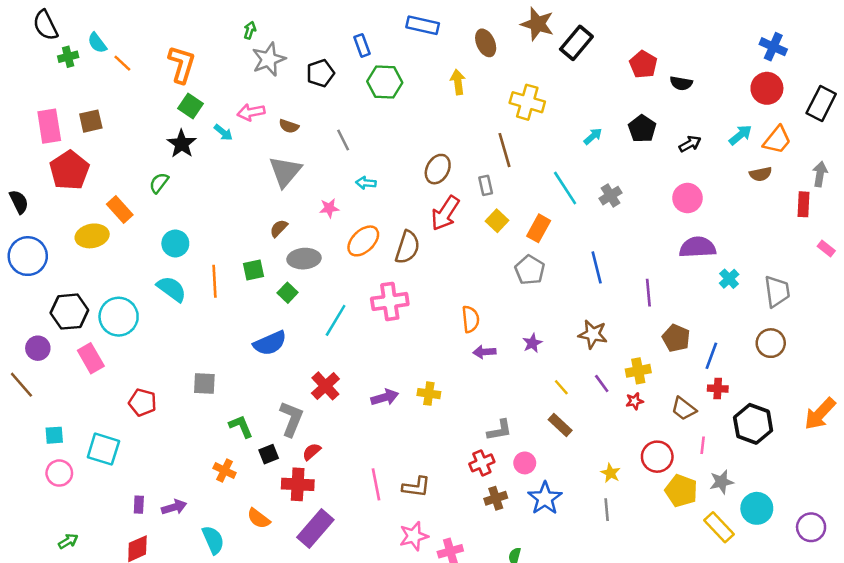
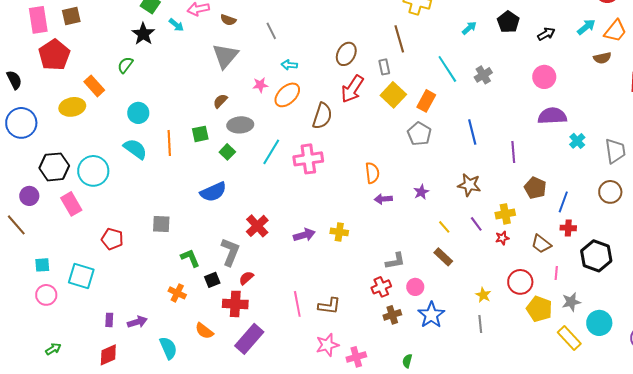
yellow square: (497, 221) -> (393, 95), size x1.4
orange ellipse: (363, 241) -> (287, 95), moved
cyan line: (336, 320) -> (271, 152), moved

